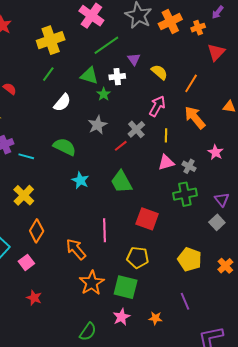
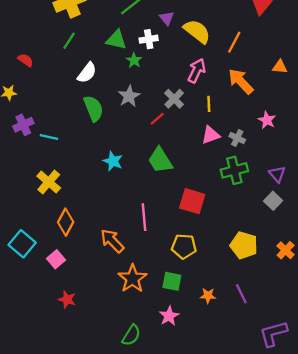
yellow semicircle: (159, 72) -> (197, 31), size x1.4
green semicircle: (65, 147) -> (93, 108), moved, turned 45
green square: (126, 287) -> (172, 281), size x0.7
orange star: (155, 318) -> (208, 296), moved

